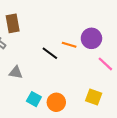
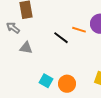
gray triangle: (16, 72) -> (26, 48), moved

